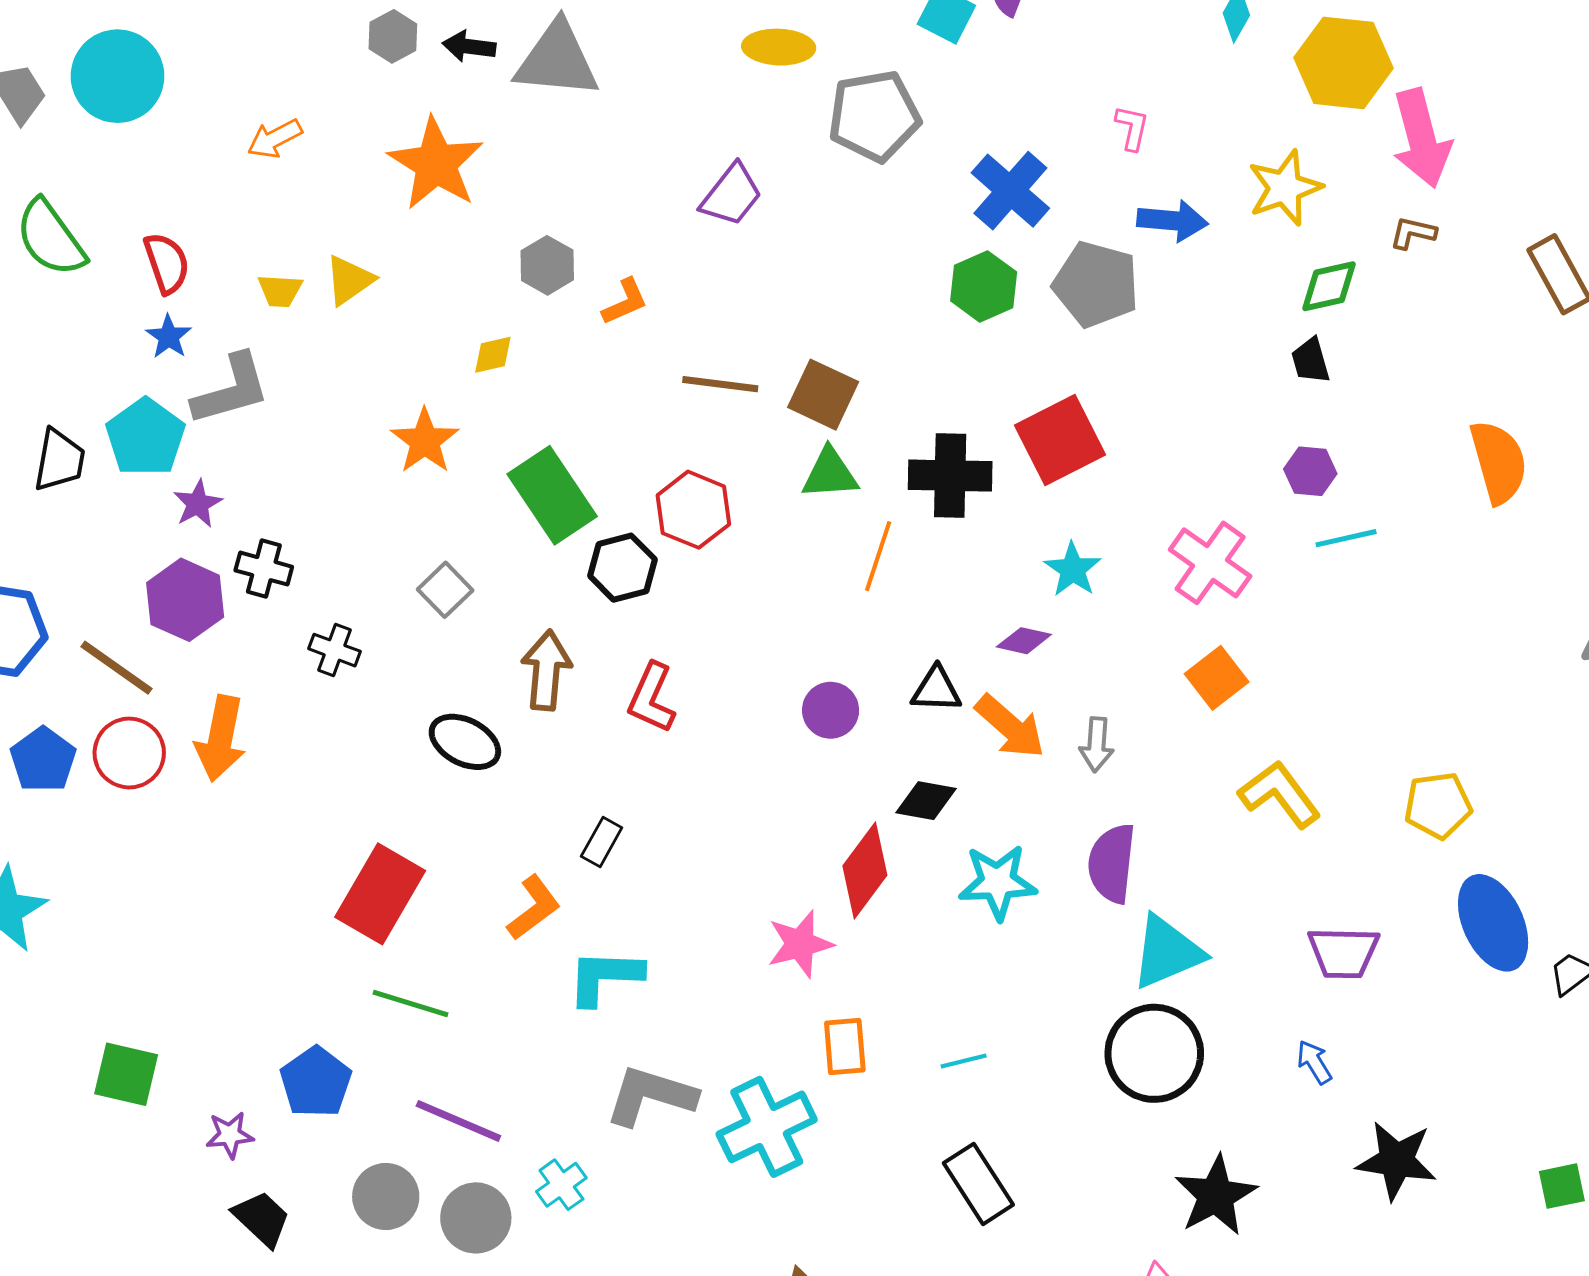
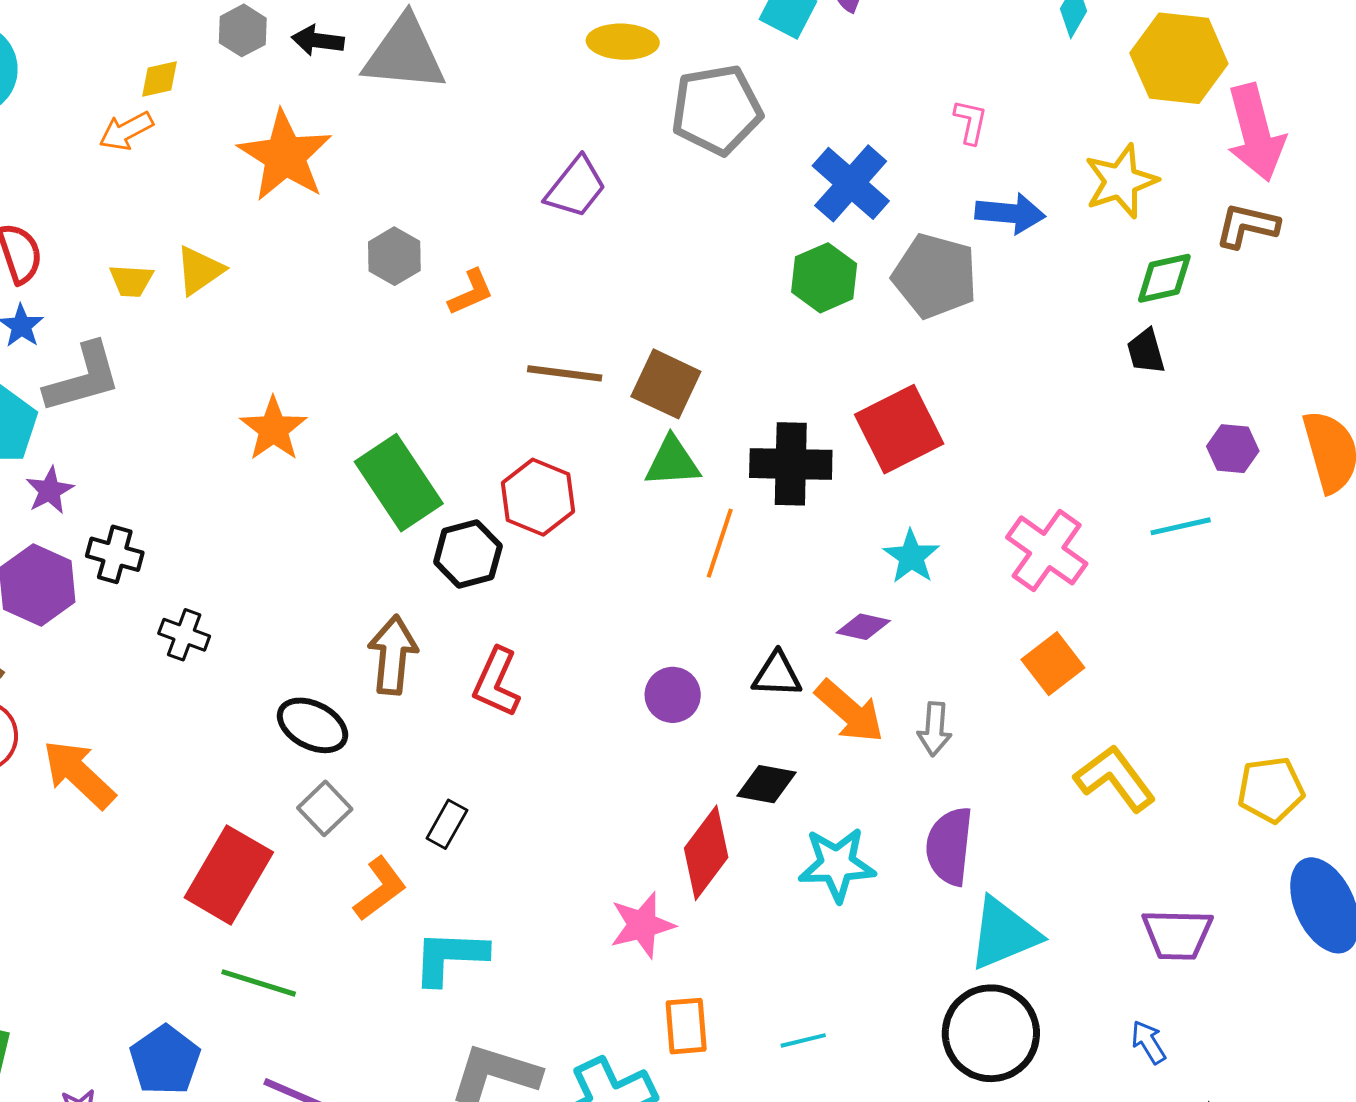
brown L-shape: (1413, 233) -> (1247, 226), size x1.4
yellow diamond: (493, 355) -> (160, 79), moved
purple hexagon: (1310, 471) -> (1233, 449), moved
gray square: (445, 590) -> (325, 808), moved
orange arrow: (221, 738) -> (79, 774), moved, turned 122

